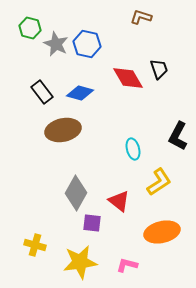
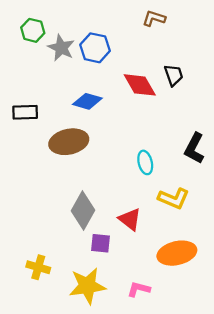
black rectangle: (42, 92) -> (25, 112), moved, turned -55
yellow L-shape: (159, 182) -> (174, 198), turned 56

